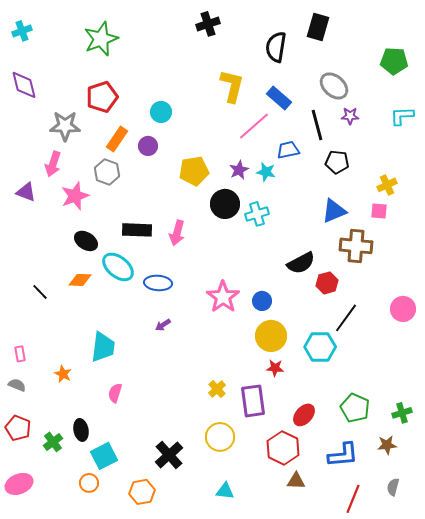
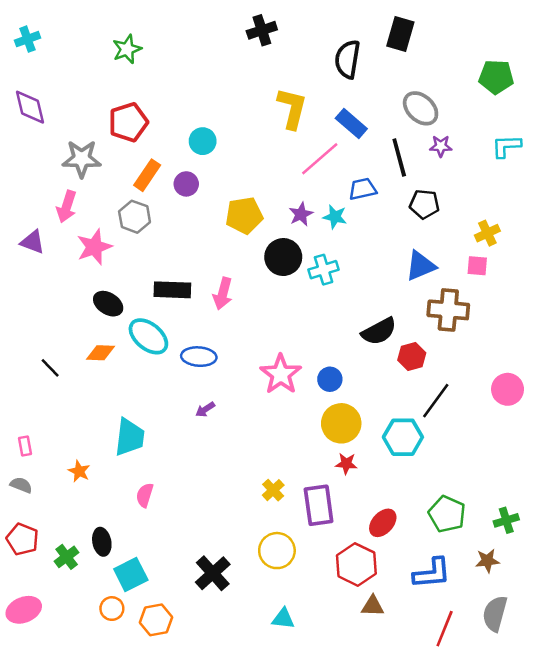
green star: (101, 39) -> (127, 49), size x0.7
gray semicircle: (393, 487) -> (495, 614), size x1.6
orange hexagon: (142, 492) -> (156, 620), moved

